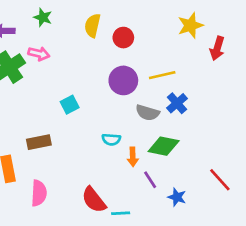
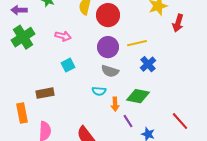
red circle: (123, 38) -> (108, 15), size x1.5
pink arrow: (39, 54) -> (63, 36), moved
gray semicircle: (147, 113) -> (110, 71), moved

